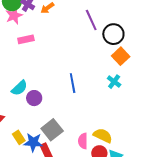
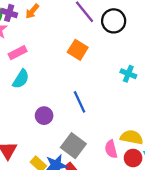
orange square: (121, 56) -> (78, 50), moved
blue line: (73, 83) -> (80, 102), moved
cyan semicircle: (19, 88) -> (21, 79), moved

